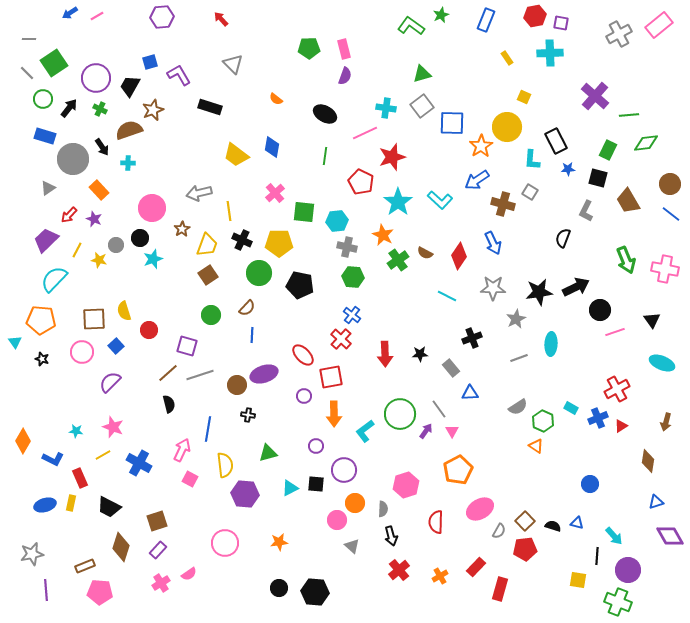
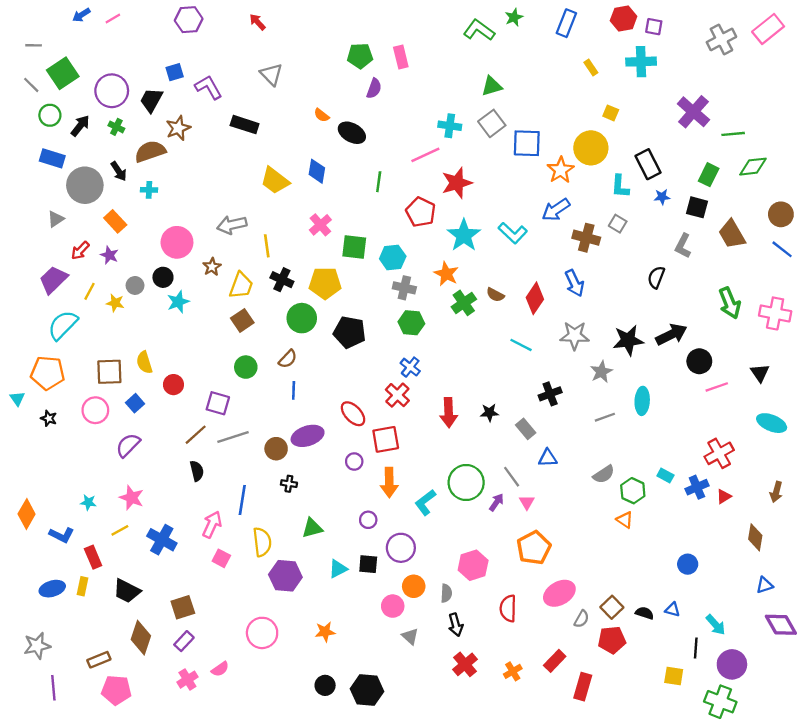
purple semicircle: (345, 76) -> (374, 88), moved
black ellipse: (325, 114) -> (352, 133), moved

